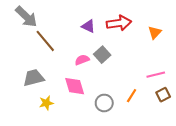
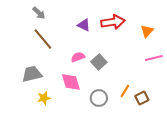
gray arrow: (26, 17) -> (39, 13), moved, size x0.6
gray square: (102, 55) -> (99, 62), moved
pink line: (156, 75) -> (154, 58), moved
brown square: (163, 95) -> (142, 98), moved

